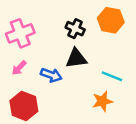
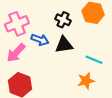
pink arrow: (19, 68) -> (16, 53), size x1.5
blue arrow: (51, 75) -> (40, 40), moved

